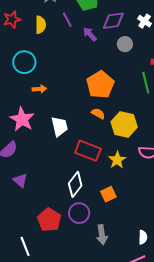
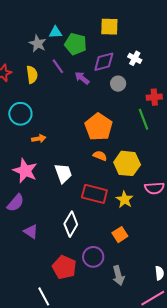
white diamond: (75, 184) -> (71, 224), moved

